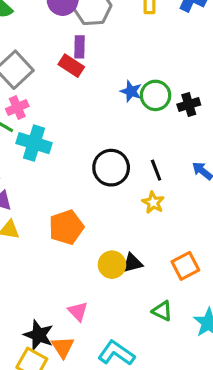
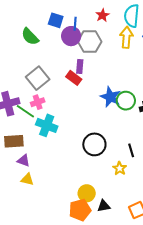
blue star: (131, 91) -> (110, 97), size x1.5
black line: (156, 170) -> (131, 150), moved
orange pentagon: (66, 227) -> (80, 210), moved
yellow circle: (112, 265) -> (87, 193), moved

